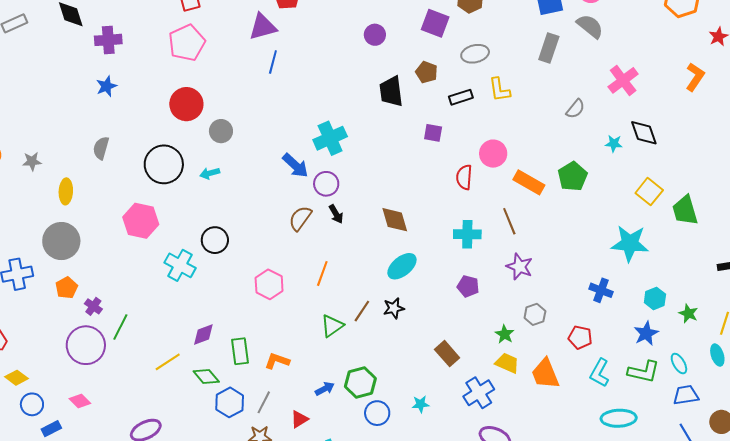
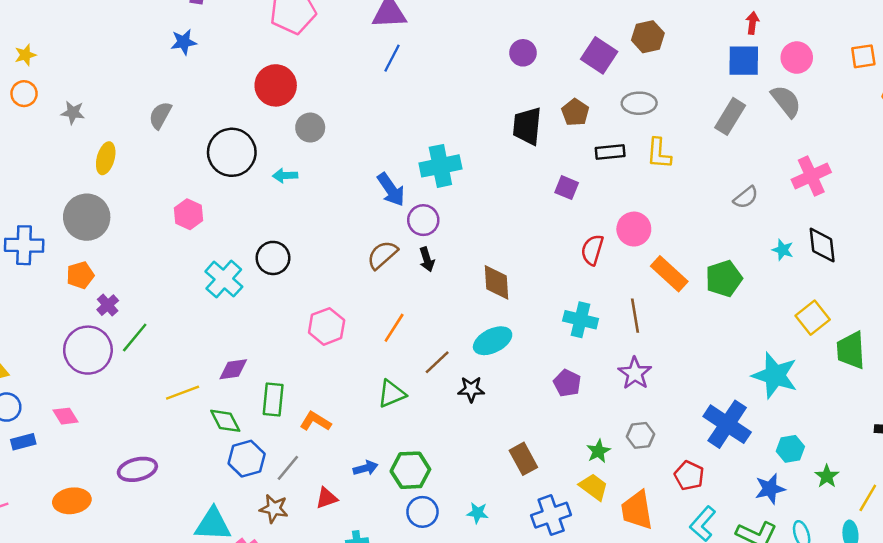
pink hexagon: (141, 221) -> (189, 214), size x0.7
blue cross: (601, 290) -> (727, 424), size x1.6
brown line: (362, 311) -> (437, 362), moved

